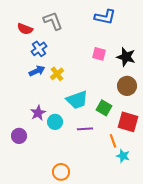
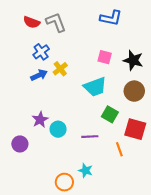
red semicircle: (25, 29) -> (32, 22), moved
yellow cross: (57, 74) -> (60, 69), moved
cyan trapezoid: (77, 100) -> (95, 87), moved
cyan star: (123, 156) -> (86, 170), moved

